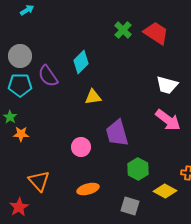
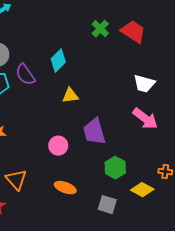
orange ellipse: (88, 189) -> (65, 188), turned 35

